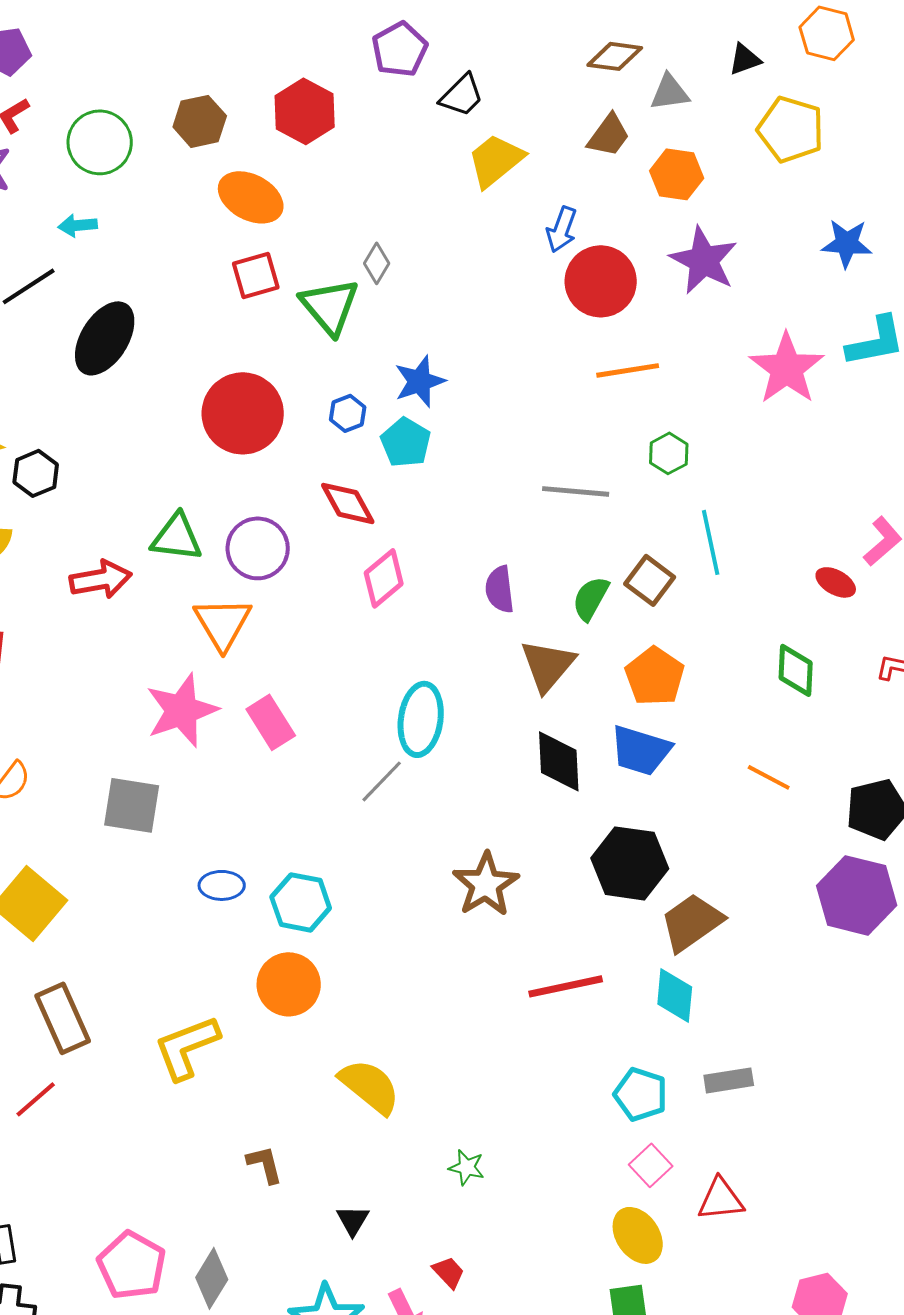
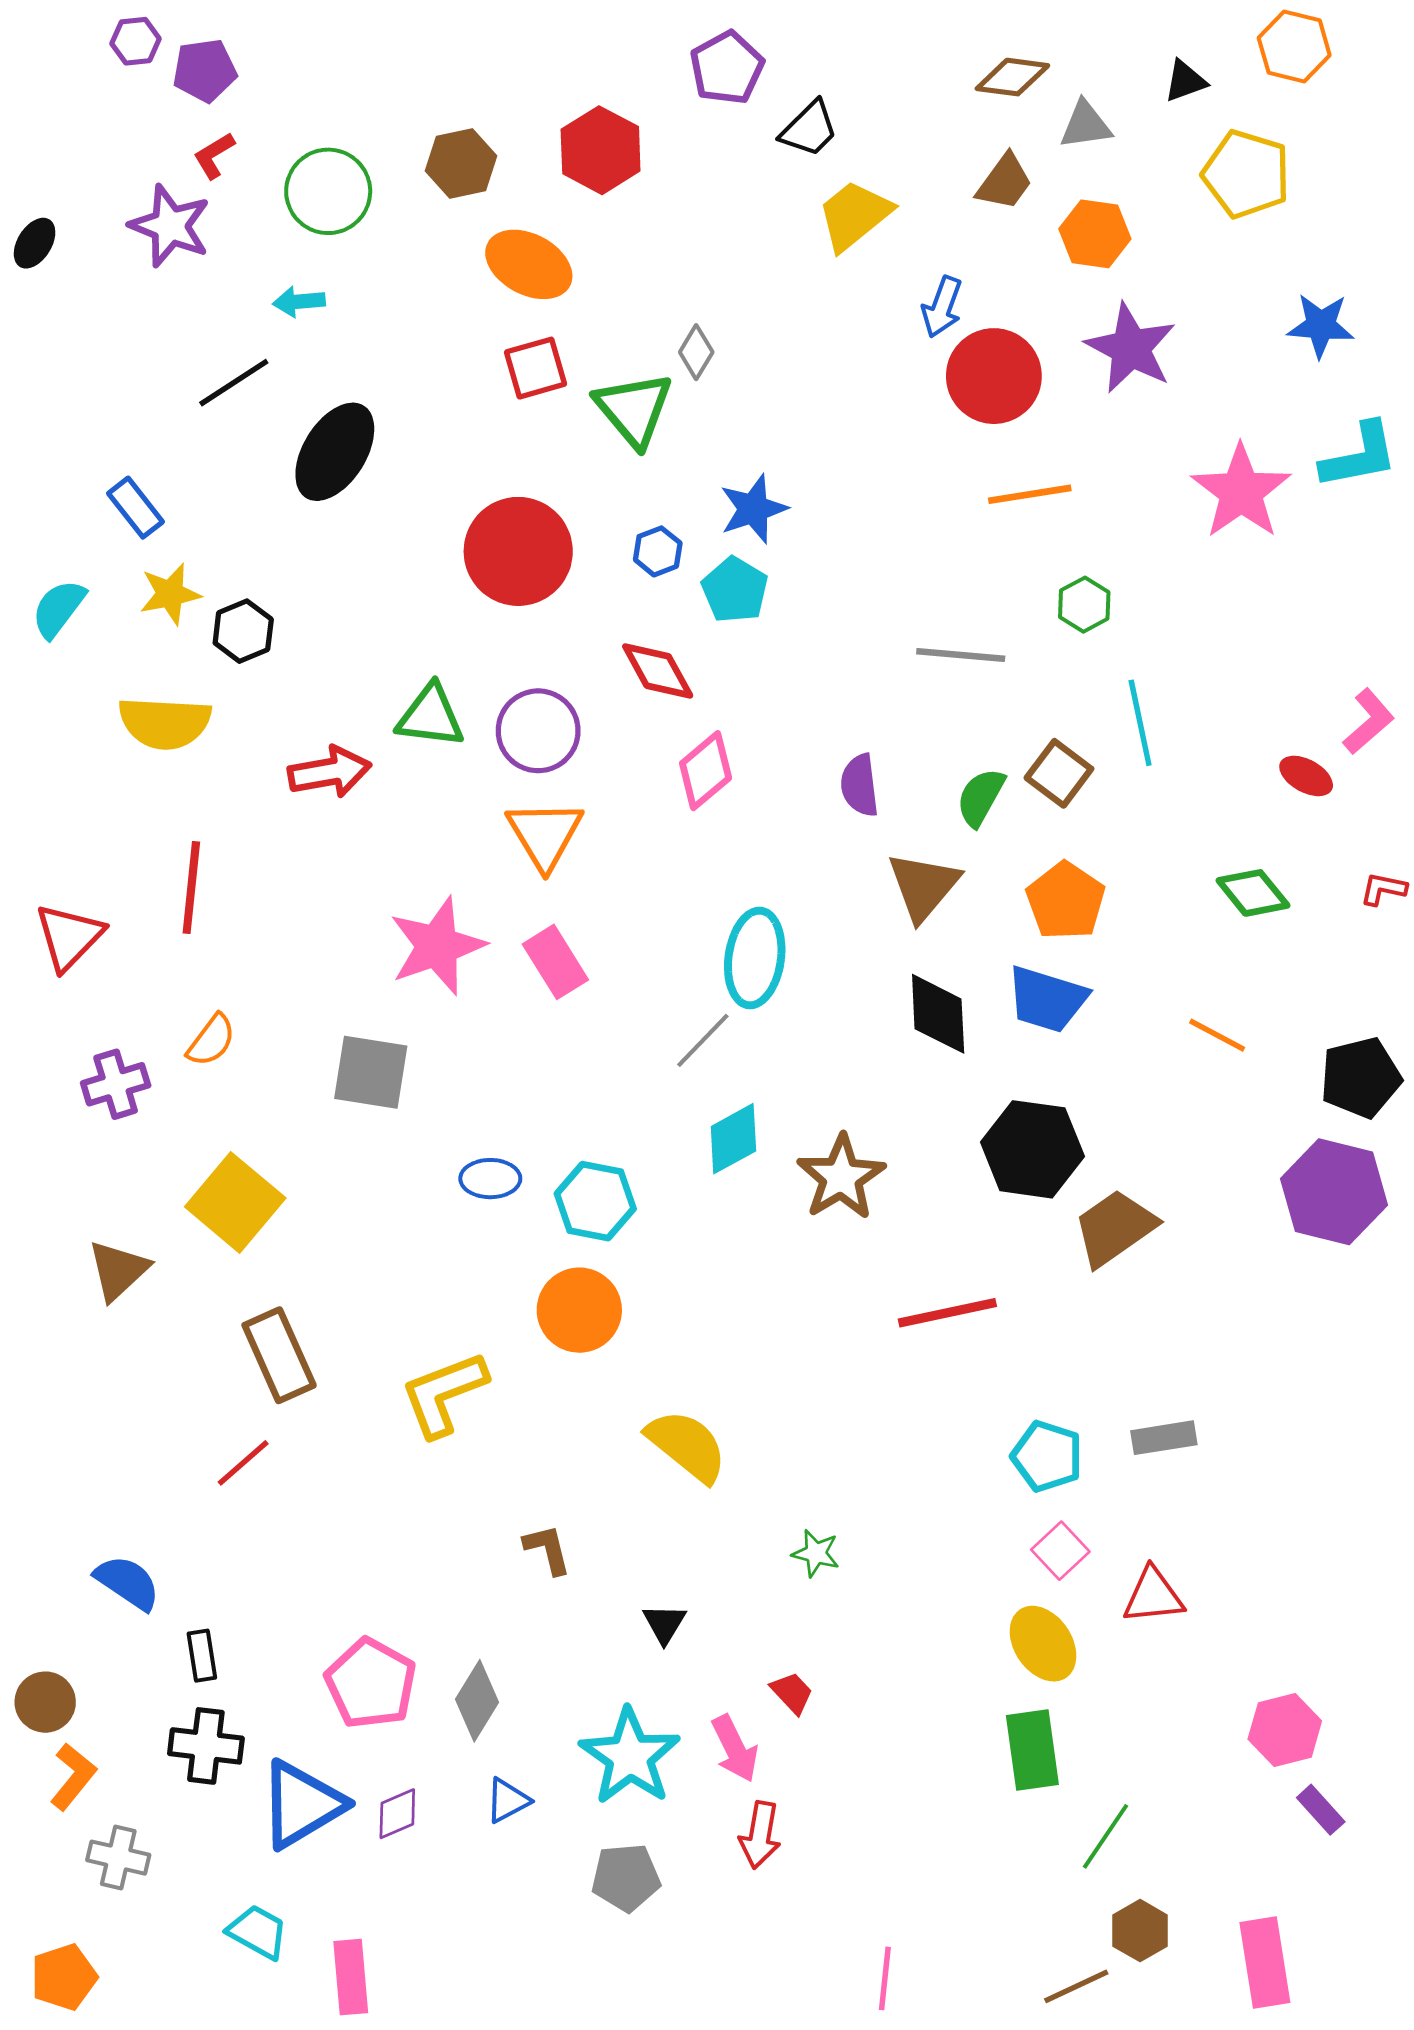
orange triangle: (223, 623) -> (545, 834), moved
green diamond: (796, 670) -> (1253, 893), turned -42
cyan diamond: (675, 995) -> (733, 1139), moved, turned 56

